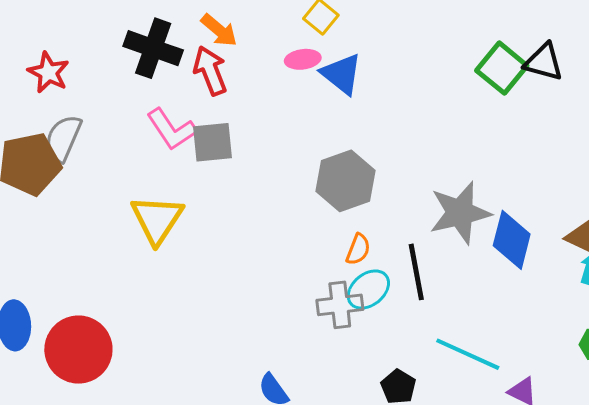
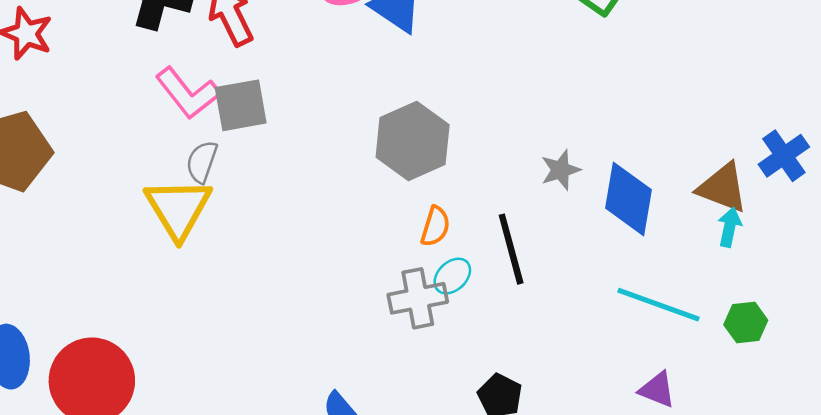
gray semicircle: (63, 138) -> (202, 162), moved, size x0.7
gray star: (460, 213) -> (560, 170), size x0.5
cyan ellipse: (368, 290) -> (452, 276), size x0.7
cyan line: (468, 354) -> (659, 305), moved

